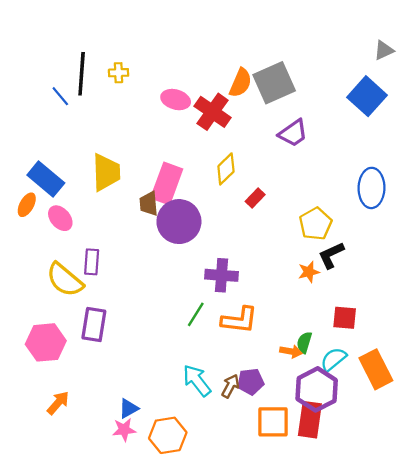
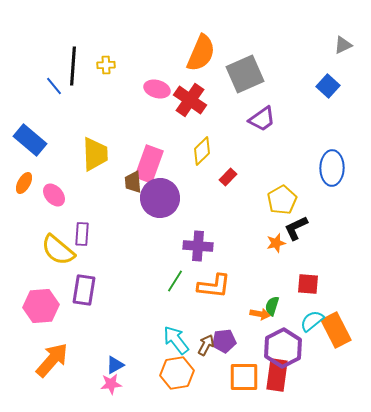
orange semicircle: (241, 83) -> (201, 53), moved, size x1.4
blue square: (367, 96) -> (328, 86), size x0.7
blue rectangle: (46, 179) -> (30, 140), moved
cyan semicircle: (333, 359) -> (312, 321), moved
orange arrow: (58, 403) -> (52, 360), size x1.6
orange hexagon: (168, 435) -> (177, 373), moved

